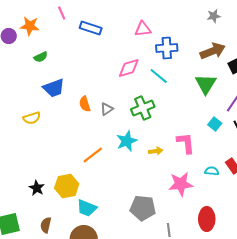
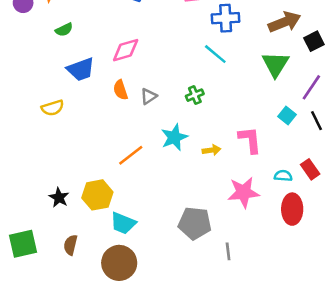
pink diamond: (129, 68) -> (126, 50), moved
green cross: (143, 108) -> (195, 95), size x0.6
red ellipse: (207, 219) -> (292, 209), moved

